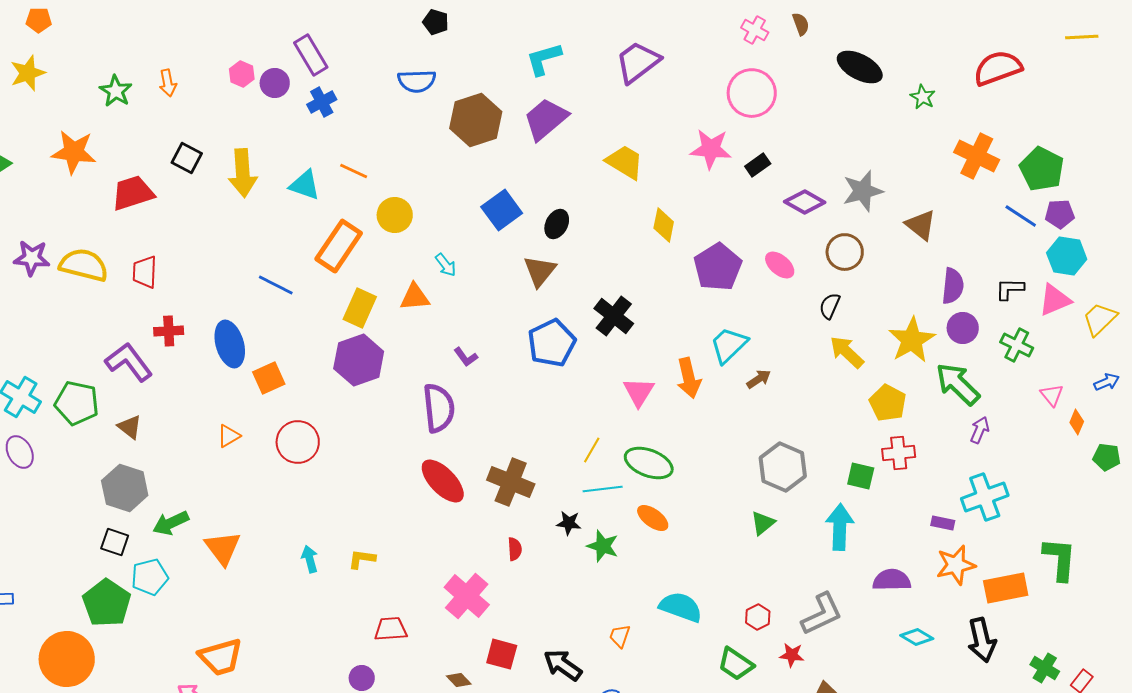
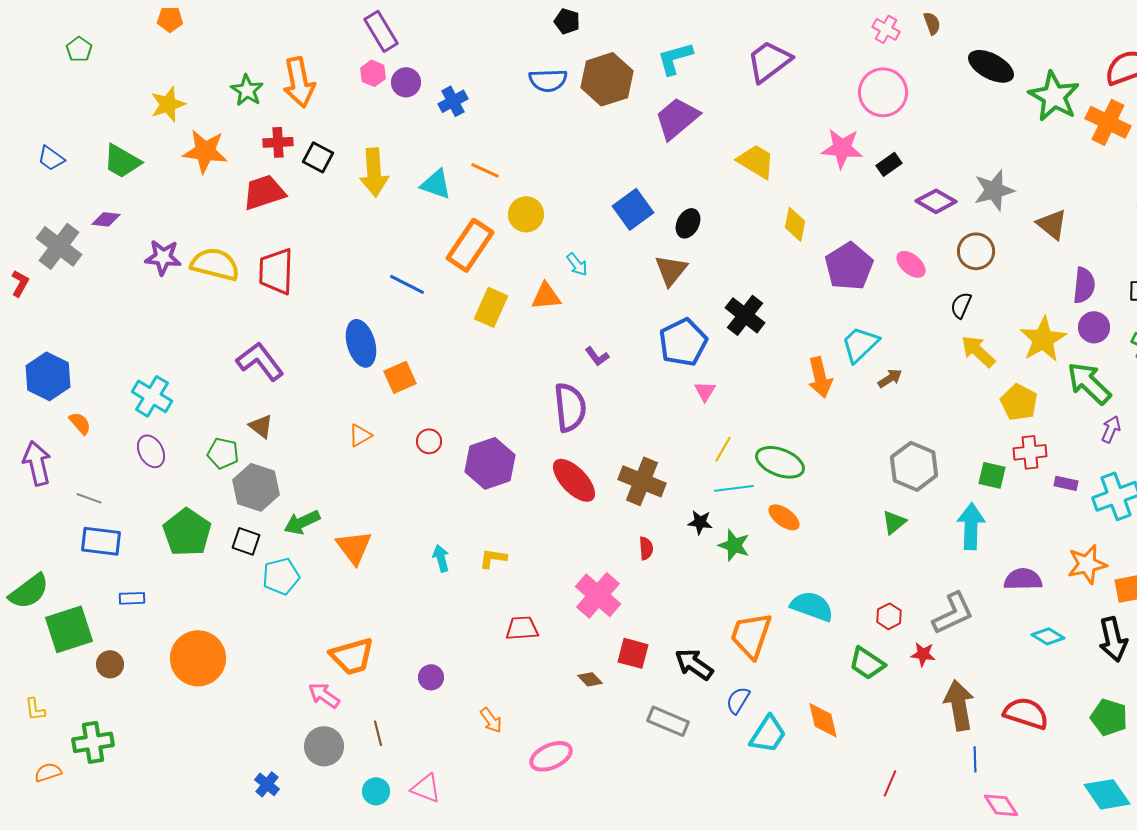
purple rectangle: (311, 55) -> (381, 31), moved
yellow star: (28, 73) -> (168, 104), moved
orange arrow: (168, 83) -> (299, 82), size x1.8
green star: (923, 97) -> (1054, 96), size x2.0
brown hexagon: (476, 120) -> (607, 79), moved
orange cross: (977, 156) -> (1108, 122), moved
red trapezoid: (145, 272) -> (276, 271), size x1.4
red cross: (169, 331) -> (278, 142), moved
purple hexagon: (359, 360) -> (490, 463), moved
pink triangle: (639, 392) -> (705, 391), moved, size x0.7
green pentagon: (77, 403) -> (223, 453), moved, size x0.7
red circle: (298, 442) -> (429, 441), size x0.6
purple rectangle: (943, 523) -> (1066, 483), moved
green pentagon: (107, 603) -> (187, 532), moved
orange trapezoid: (620, 636) -> (751, 635), size x2.0
purple circle: (362, 678) -> (431, 677), moved

